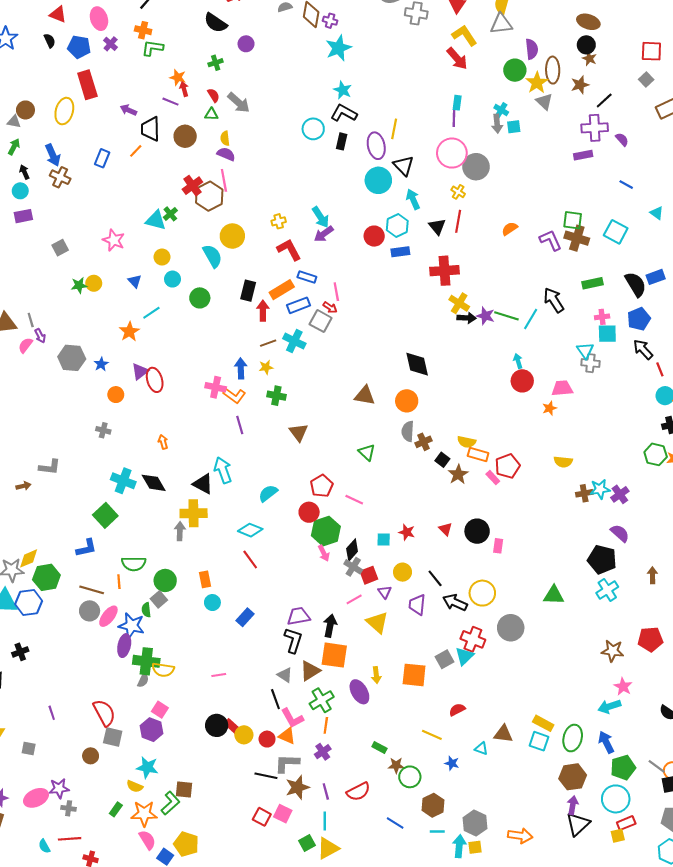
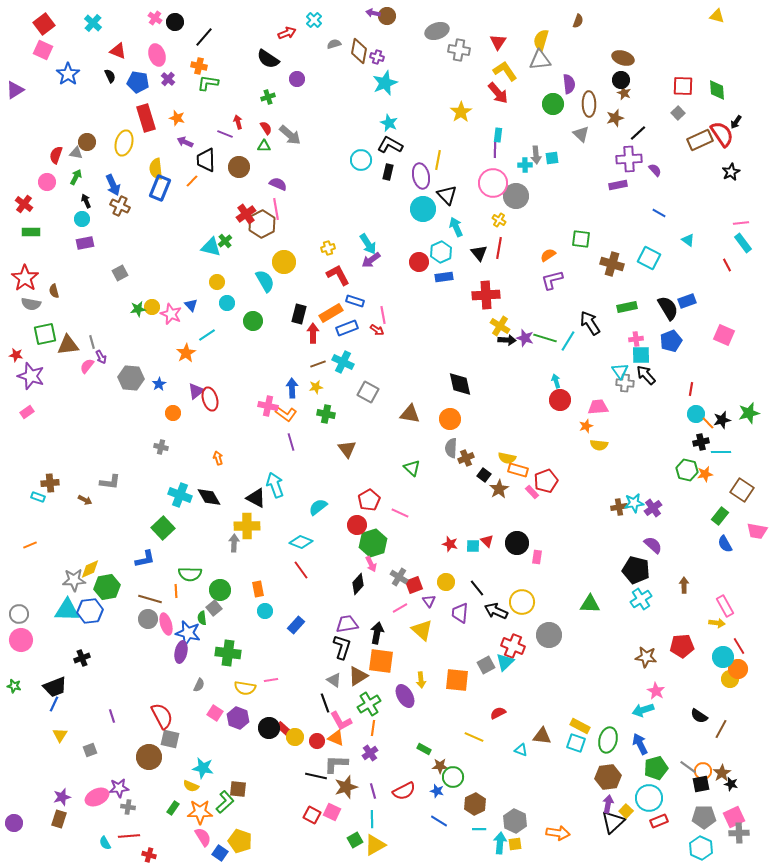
orange star: (178, 77) -> (177, 118), moved
yellow star: (537, 83) -> (461, 112), moved
cyan cross: (501, 110) -> (525, 165), moved, turned -32
yellow semicircle: (225, 138) -> (156, 169), moved, size x1.5
blue rectangle: (102, 158) -> (160, 188), size x1.4
green square: (573, 220) -> (581, 239), moved
pink star: (114, 240) -> (171, 314), moved
purple L-shape: (551, 240) -> (552, 280), moved, turned -80
gray square: (321, 321) -> (368, 392), moved
black arrow: (643, 349) -> (646, 375), moved
red line: (660, 369) -> (691, 389), turned 32
yellow semicircle: (563, 462) -> (599, 445), moved
brown arrow: (23, 486) -> (85, 500), turned 40
cyan square: (384, 540) -> (473, 546), moved
black diamond: (352, 550) -> (358, 584), moved
pink ellipse: (108, 616) -> (166, 624), turned -55
green cross: (146, 661) -> (228, 653), moved
yellow semicircle: (163, 670) -> (245, 688), moved
purple hexagon: (151, 730) -> (238, 718), moved
gray square: (29, 749) -> (90, 750), turned -32
brown circle: (91, 756) -> (149, 757), size x1.6
blue star: (452, 763) -> (437, 791), moved
yellow square: (618, 836) -> (626, 811), moved, turned -32

